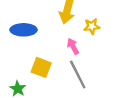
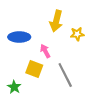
pink arrow: (73, 46) -> (45, 51), moved

